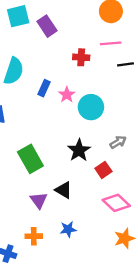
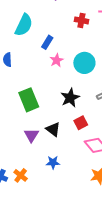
pink star: (67, 95) -> (57, 60), moved
red square: (103, 170) -> (81, 123), moved
orange cross: (34, 236) -> (21, 175), moved, turned 32

